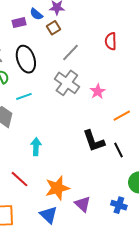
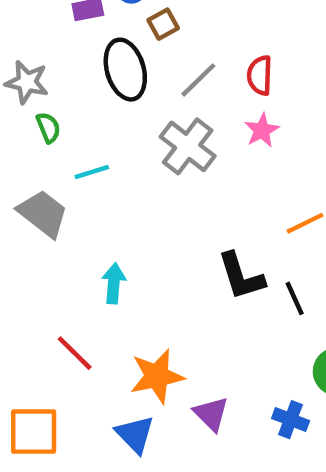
red semicircle: (111, 41) -> (260, 75), moved
black ellipse: (26, 59) -> (125, 70), moved
pink star: (98, 91) -> (262, 130), moved

